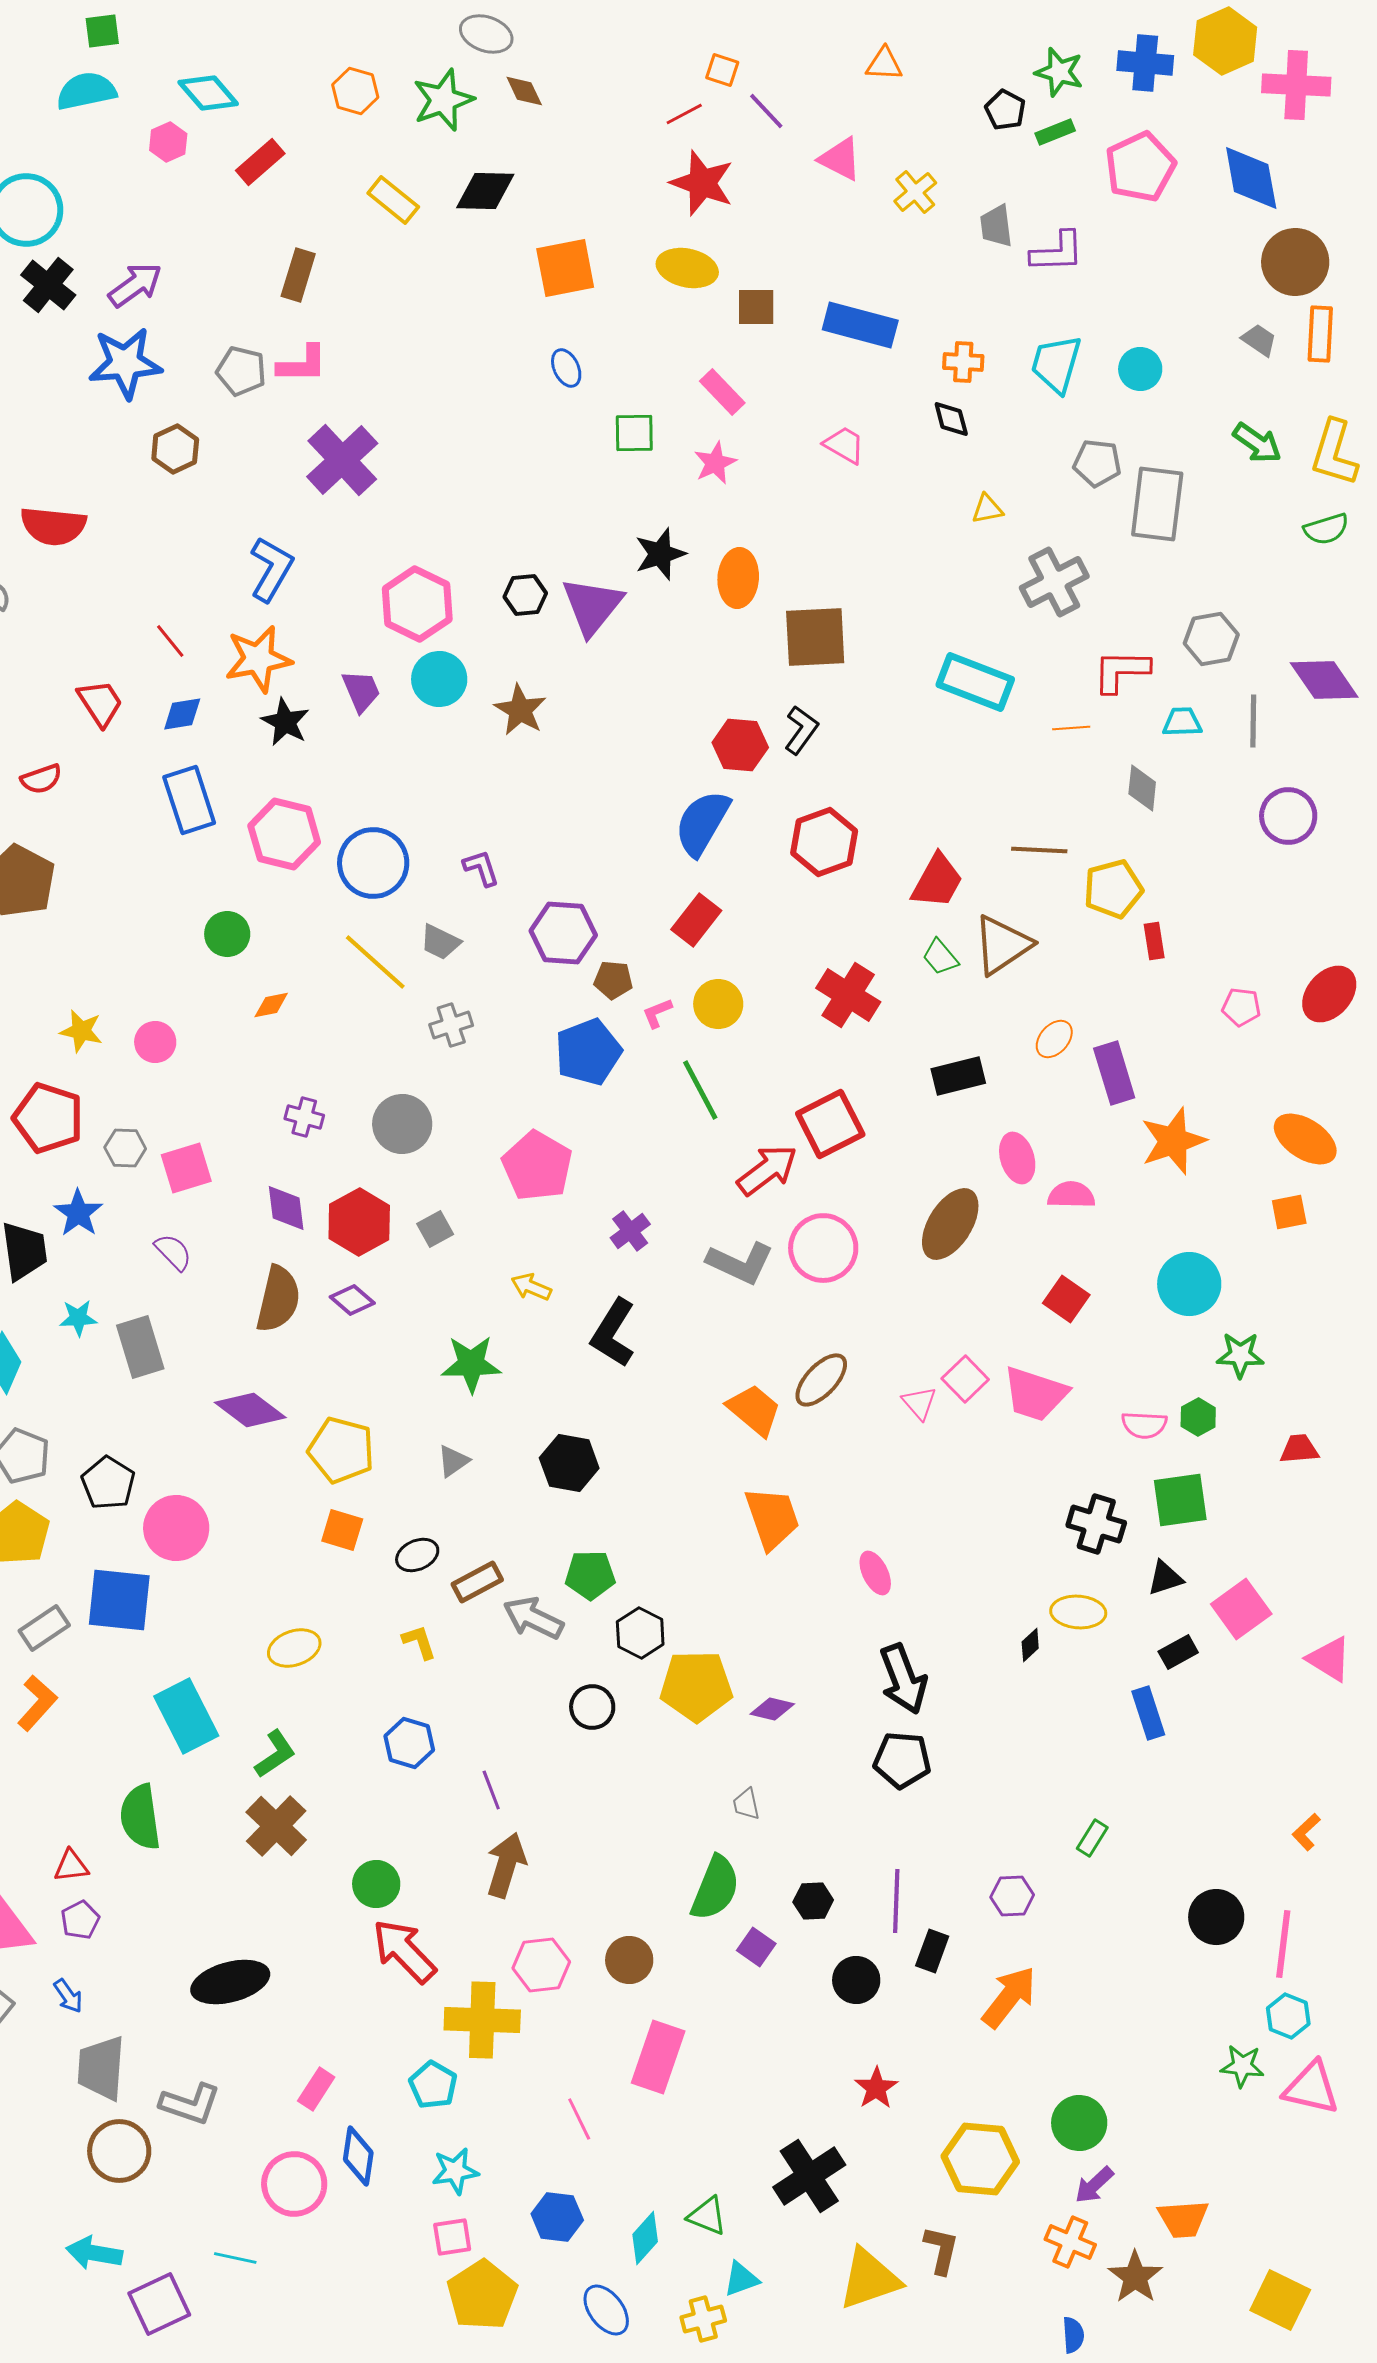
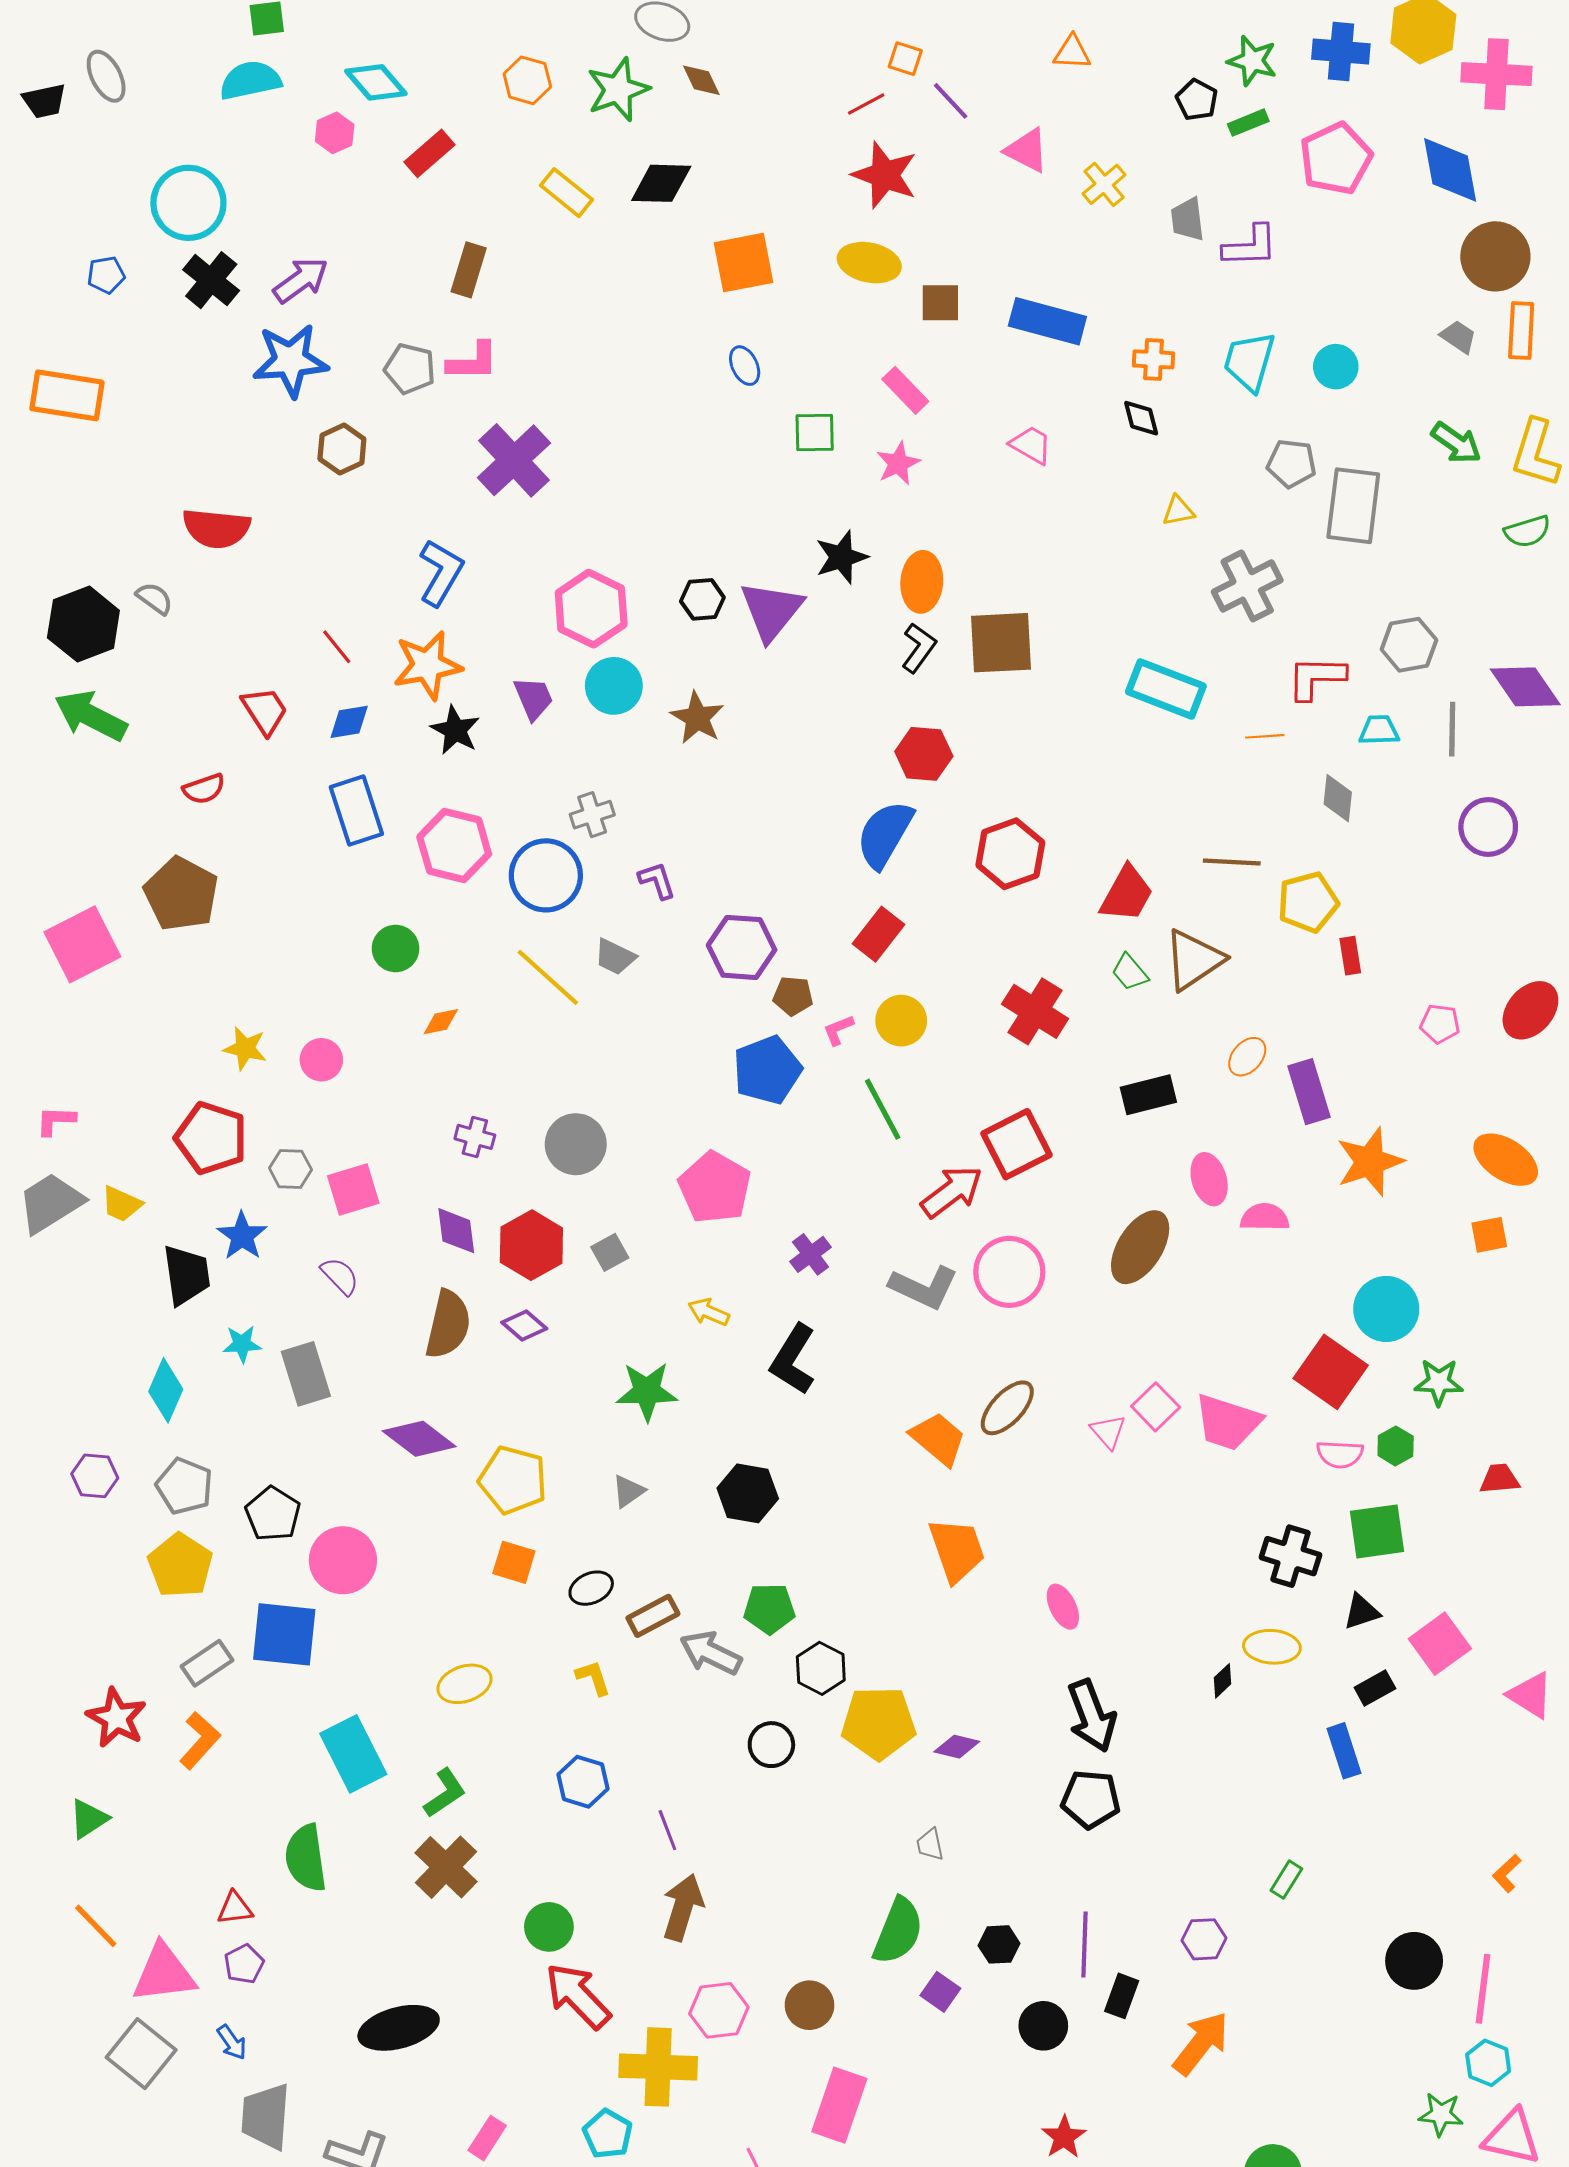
black L-shape: (801, 730) -> (919, 648), moved
gray cross: (451, 1025) -> (592, 815), moved
red square: (1066, 1299) -> (1331, 1372), moved, size x1.5

